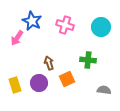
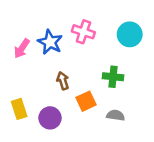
blue star: (32, 21) -> (50, 42), moved
purple circle: (39, 83) -> (50, 118), moved
gray semicircle: (104, 90) -> (116, 115), moved

